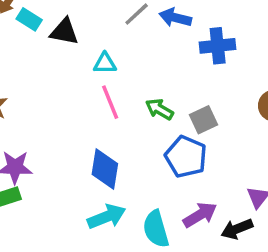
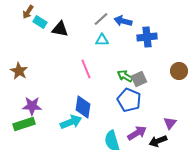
cyan triangle: (105, 63) -> (102, 40), moved
green arrow: (159, 109) -> (125, 76), moved
cyan arrow: (107, 217) -> (71, 122), moved

